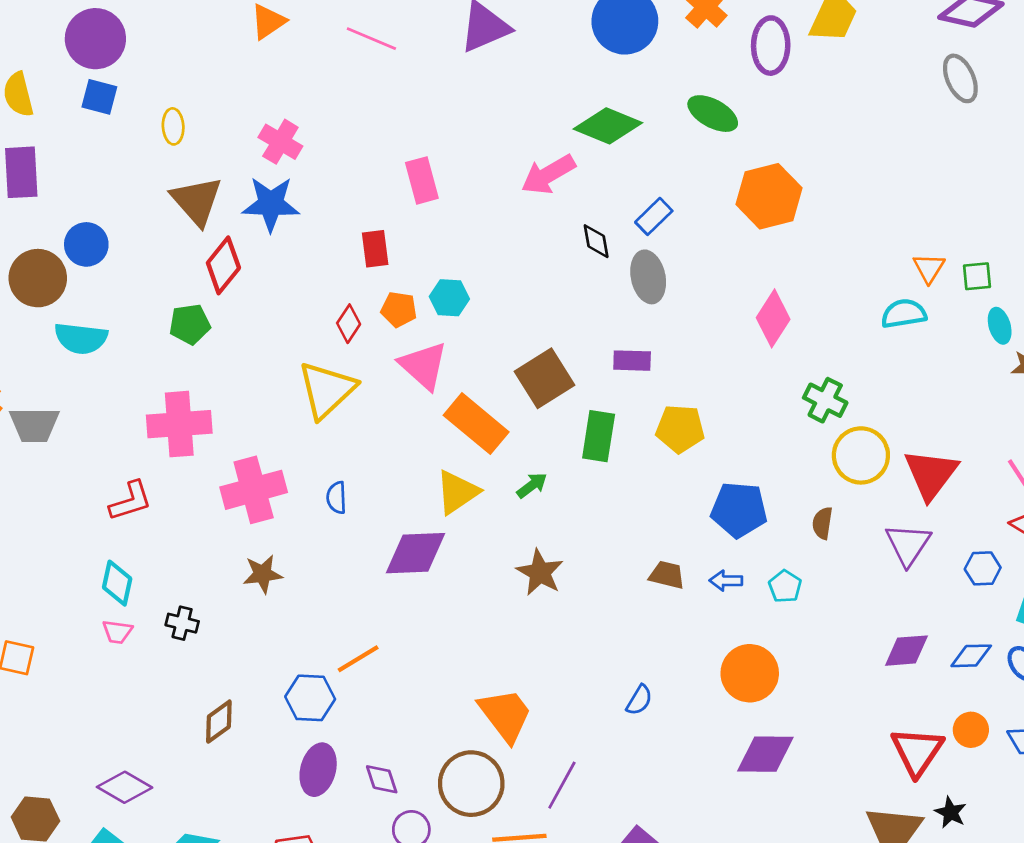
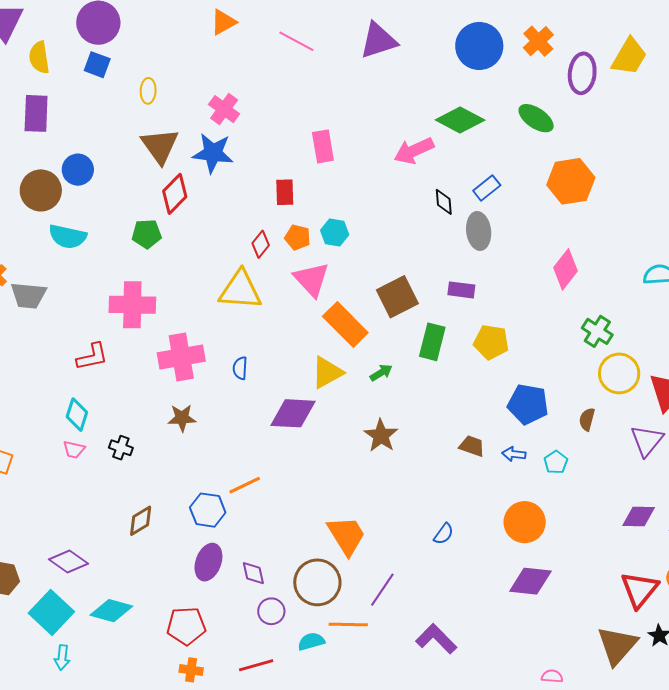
yellow triangle: (327, 390) -> (240, 290), turned 42

